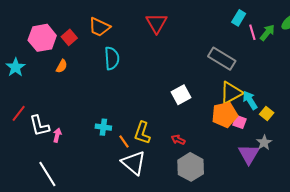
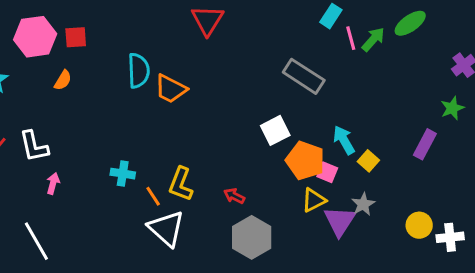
orange trapezoid: (99, 27) -> (171, 89), moved
red square: (69, 37) -> (76, 37), turned 35
yellow triangle: (231, 93) -> (314, 200), moved, size x0.7
white square: (181, 95) -> (275, 130), moved
orange pentagon: (225, 115) -> (305, 161), turned 30
white L-shape: (39, 126) -> (34, 146), moved

